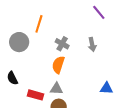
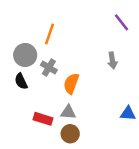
gray cross: (62, 44) -> (49, 67), moved
black semicircle: (12, 78) -> (21, 81), moved

